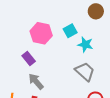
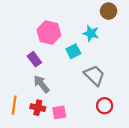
cyan square: (70, 31) -> (73, 51), moved
cyan star: (85, 45) -> (91, 33), moved

